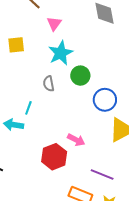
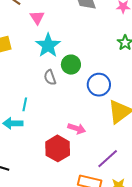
gray semicircle: (49, 84) -> (50, 77), moved
purple line: (102, 175) -> (108, 159), turned -55

